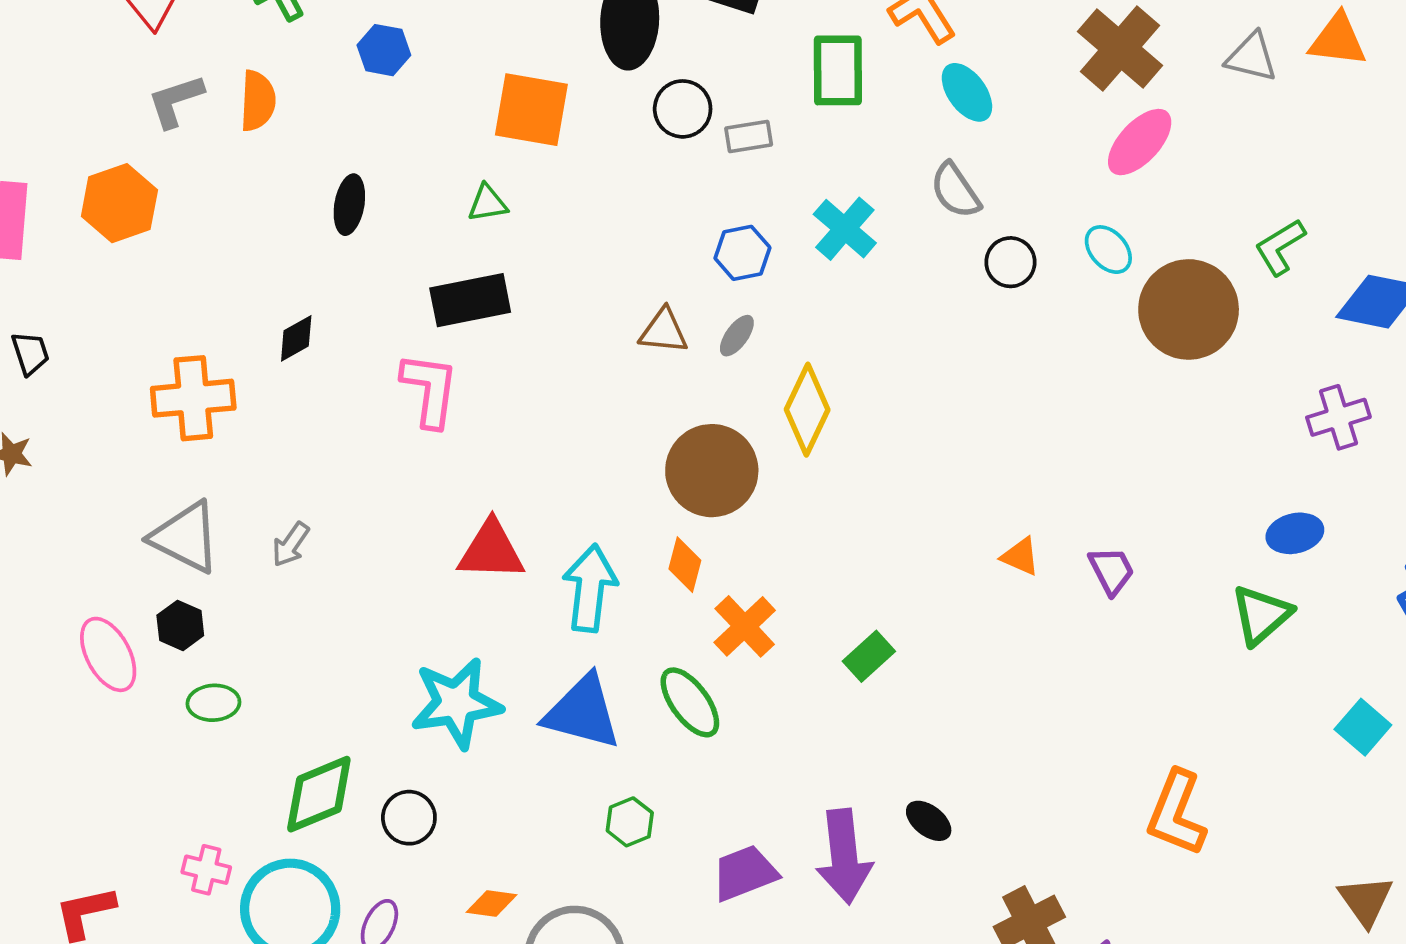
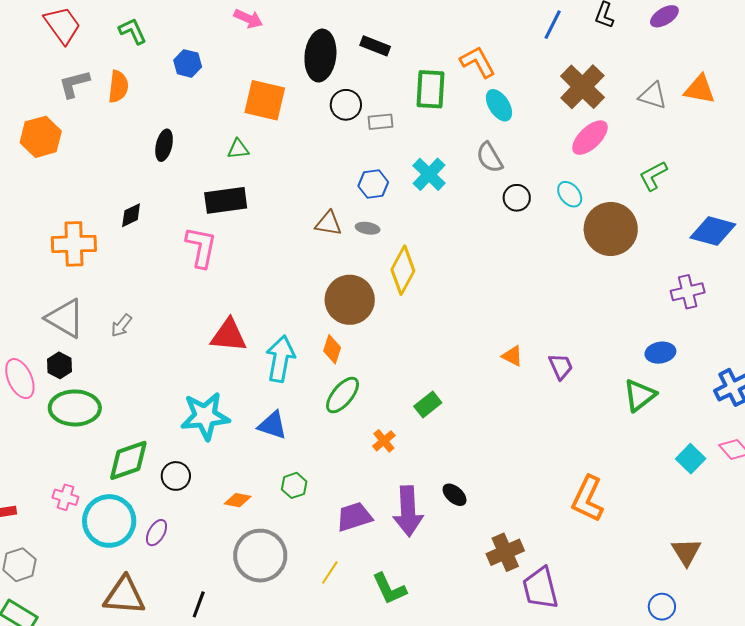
green L-shape: (1280, 247) -> (653, 176), moved
gray ellipse: (737, 336) -> (368, 228), turned 60
orange cross: (745, 626) -> (384, 441), moved, size x0.7
green ellipse: (690, 702) -> (343, 395), moved, turned 72
green ellipse: (213, 703) -> (75, 408), size x1.8
blue triangle: (582, 712) -> (272, 425), size x0.7
orange diamond: (491, 904) -> (238, 500), moved

